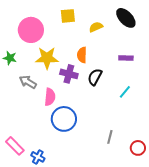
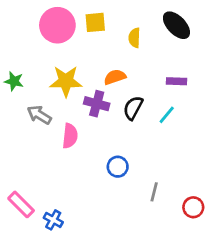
yellow semicircle: (96, 27) -> (134, 38), turned -64
pink circle: (31, 30) -> (57, 25), moved
orange semicircle: (82, 55) -> (115, 77), turned 70
cyan line: (125, 92) -> (167, 115), moved
blue circle: (64, 119) -> (118, 167), moved, size x0.6

